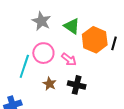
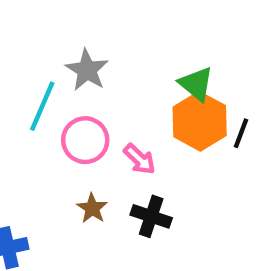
green triangle: (72, 26) -> (196, 84), moved
cyan line: (24, 66) -> (42, 106), moved

